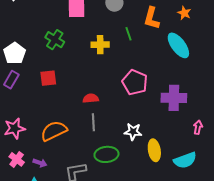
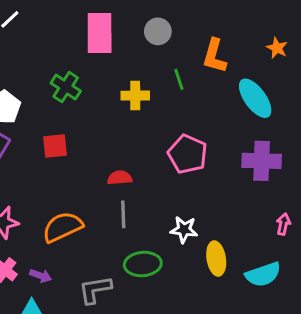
orange star: (184, 13) -> (277, 48), moved
purple cross: (174, 98) -> (262, 161), moved

